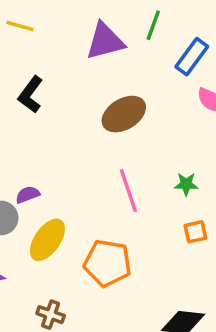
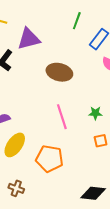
purple triangle: (105, 41) -> (29, 39), moved
brown ellipse: (124, 114) -> (59, 72), turned 45

